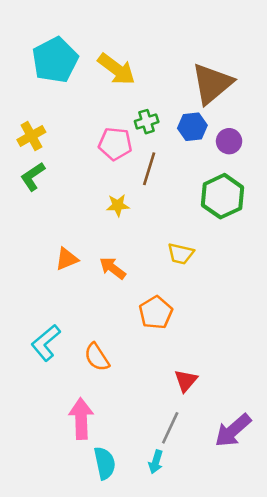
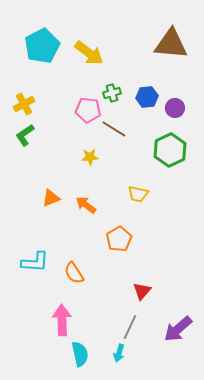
brown triangle: (212, 84) -> (171, 44), moved, turned 45
brown line: (149, 169) -> (114, 129), turned -75
cyan L-shape: (46, 343) -> (35, 262), turned -136

